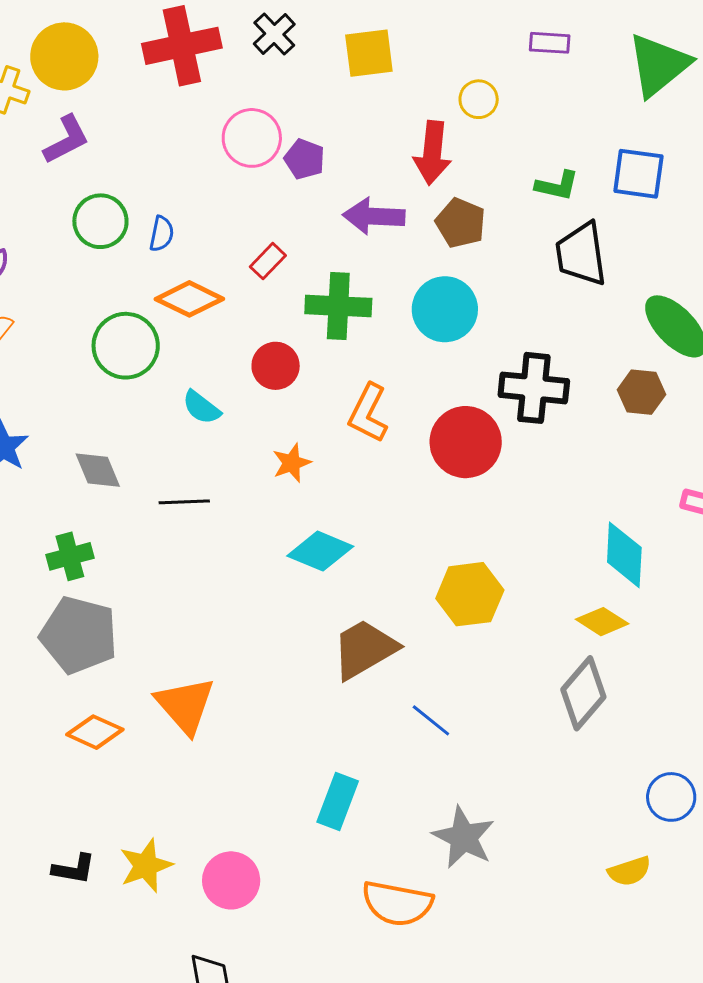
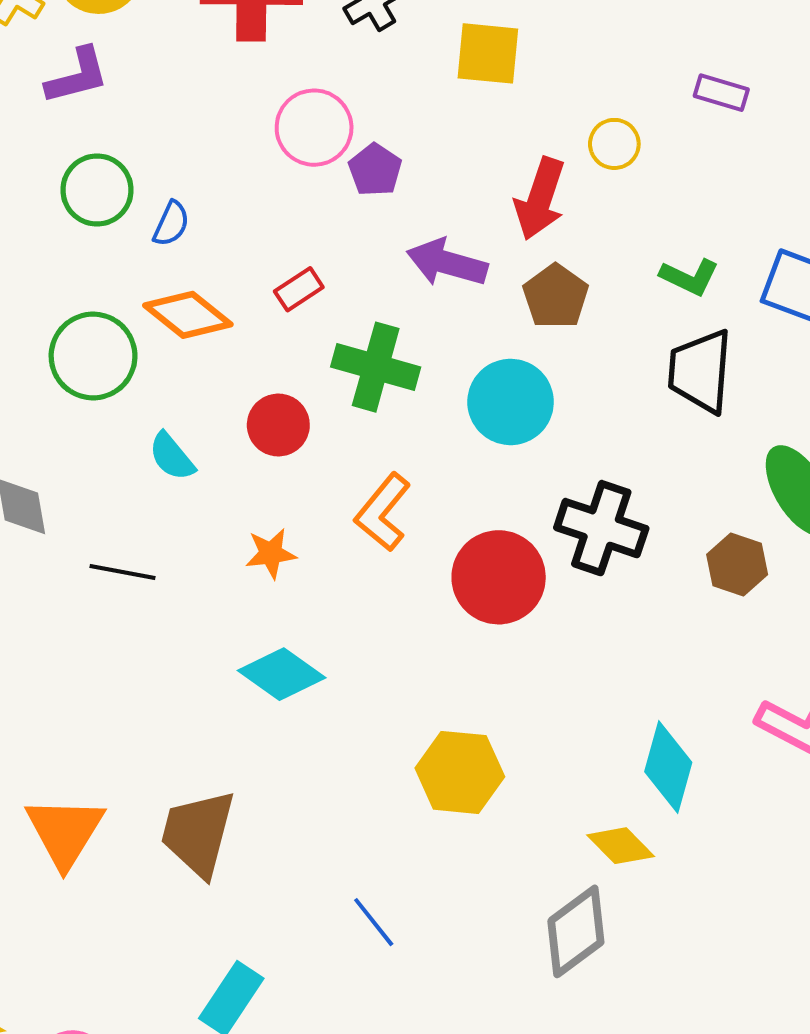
brown trapezoid: (365, 649) -> (198, 833), moved, turned -58

